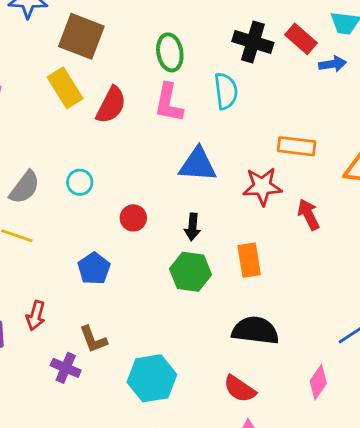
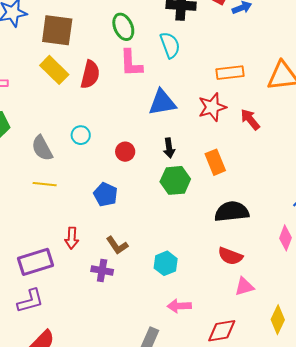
gray semicircle: (25, 187) -> (42, 148), turned 128
cyan hexagon: (152, 378) -> (166, 263), size x0.7

